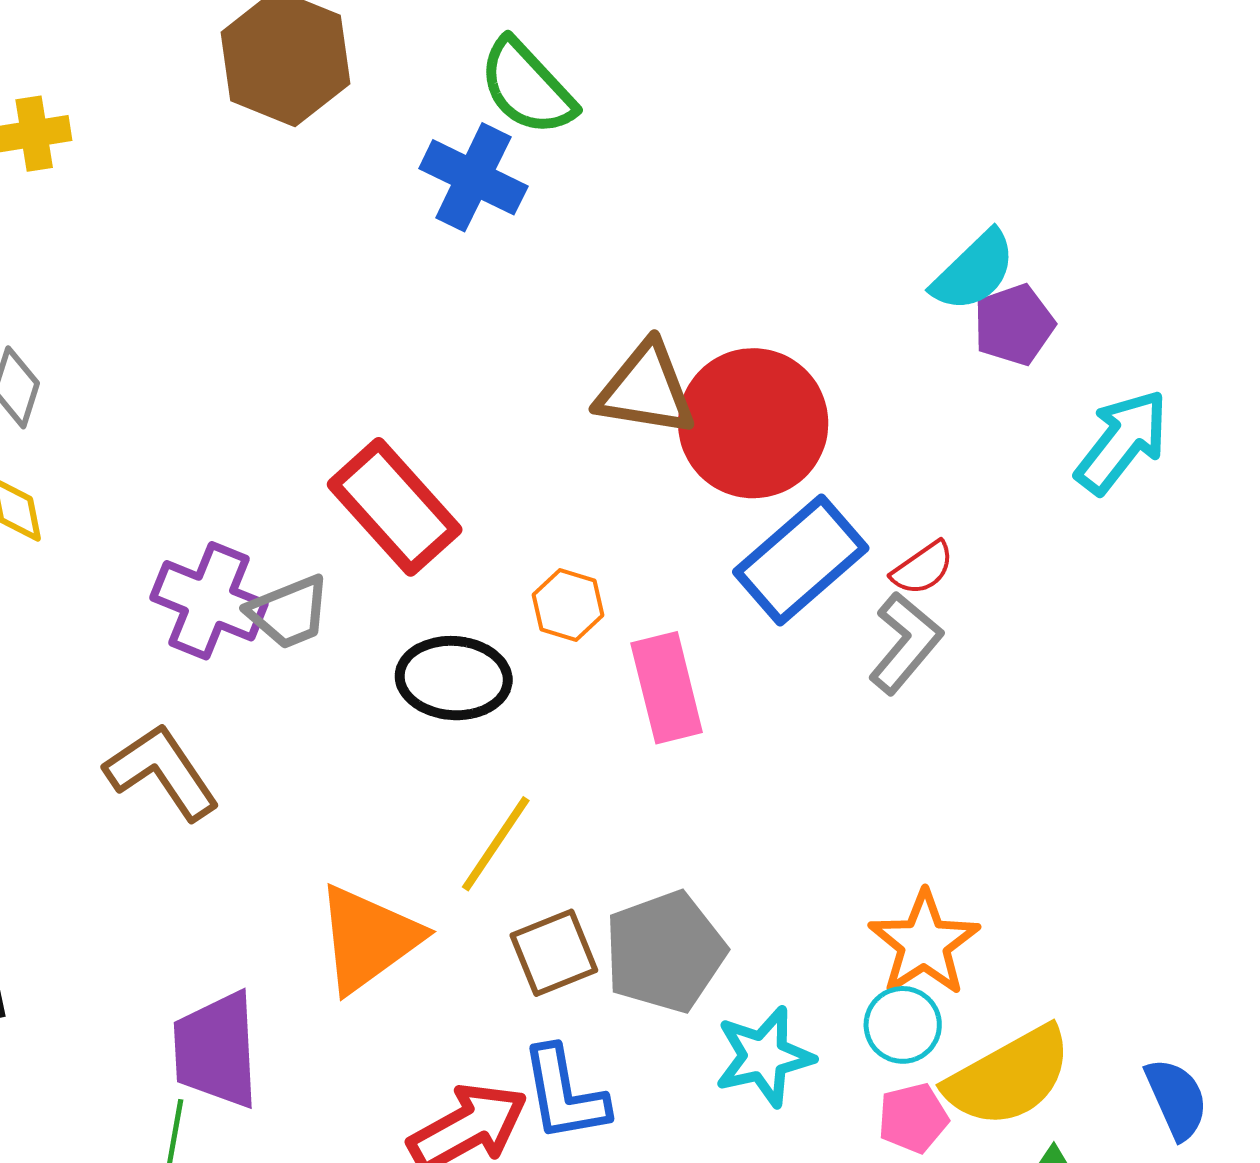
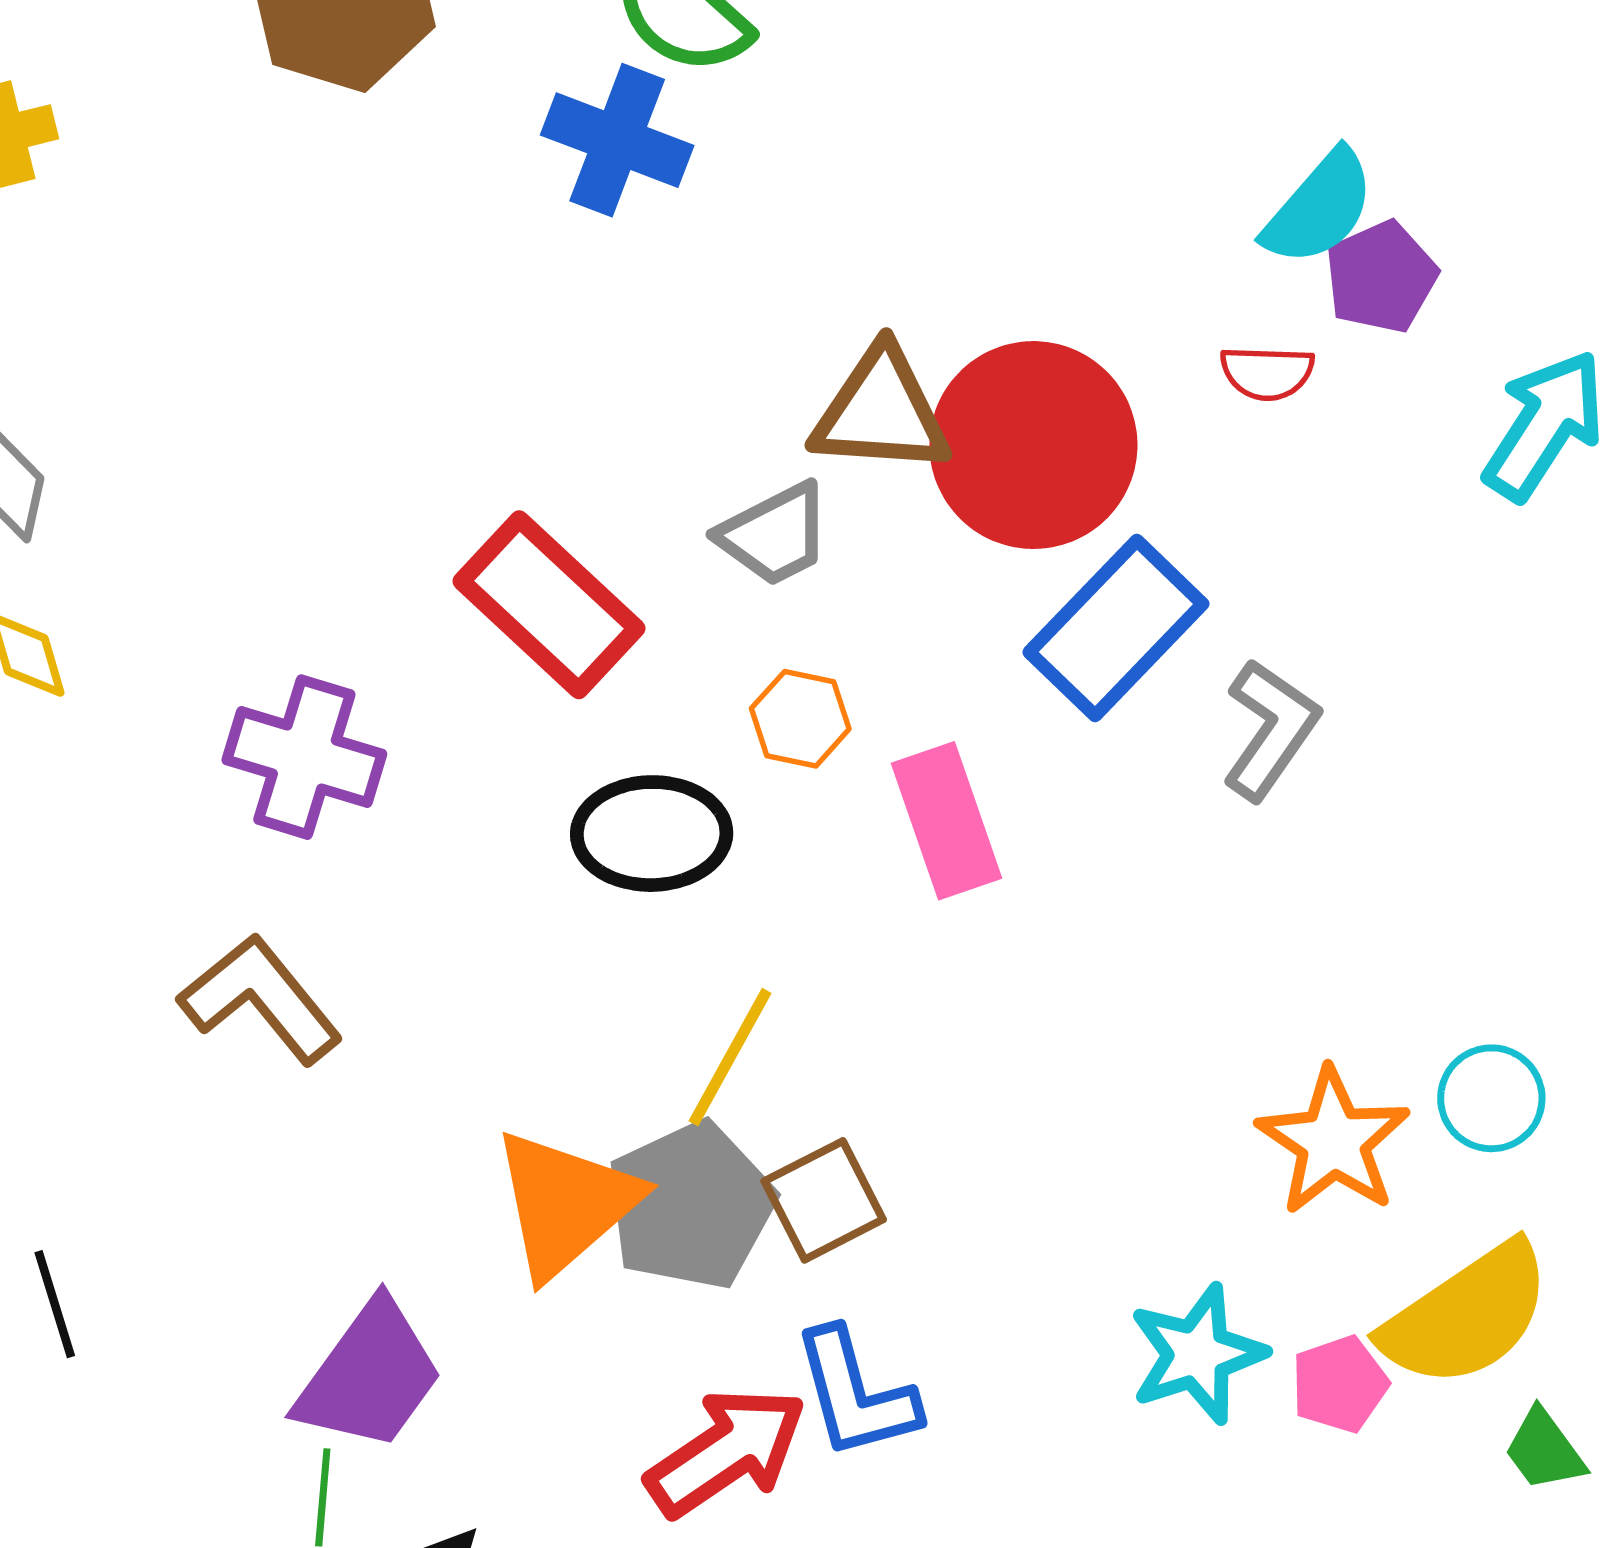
red semicircle: (923, 568) -> (1267, 373), moved, turned 42
gray trapezoid: (289, 612) -> (775, 534), moved
gray pentagon: (665, 952) -> (691, 1206), moved
cyan circle: (903, 1025) -> (1491, 1098), moved
purple trapezoid: (216, 1050) -> (370, 1376), turned -136
cyan star: (764, 1057) -> (1197, 1354), moved

